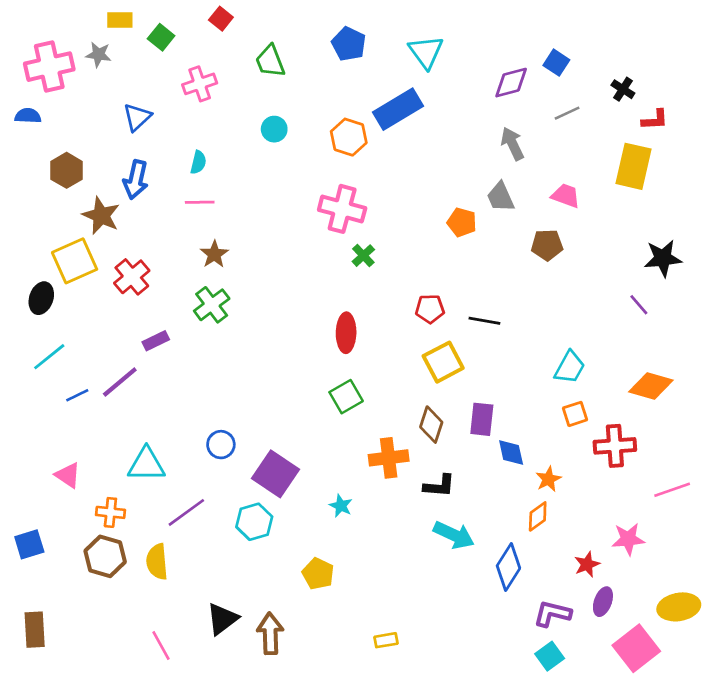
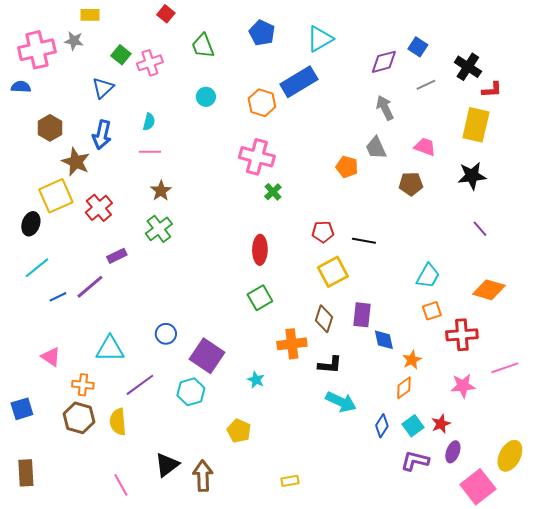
green square: (161, 37) -> (121, 55), moved
cyan triangle: (426, 52) -> (320, 39), turned 36
black cross: (623, 89) -> (468, 67), size x1.5
black star: (663, 258) -> (472, 176), moved
pink star: (628, 539) -> (463, 386), moved
blue diamond: (508, 567) -> (382, 426), size x0.7
yellow ellipse: (679, 607) -> (510, 456), turned -52
cyan square: (550, 656) -> (413, 426), moved

